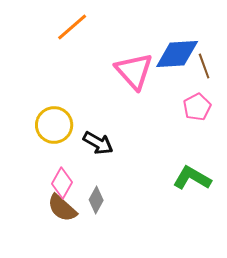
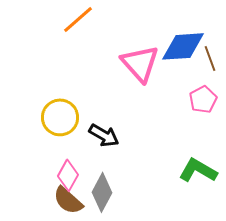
gray diamond: (96, 200) -> (102, 192), size x1.4

